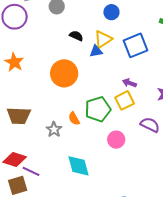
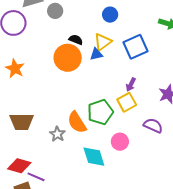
orange circle: (64, 73) -> (68, 58), moved
purple arrow: (129, 83) -> (131, 85), turned -80
orange semicircle: (74, 119) -> (77, 122), size x1.6
cyan diamond: (78, 166) -> (94, 157), moved

